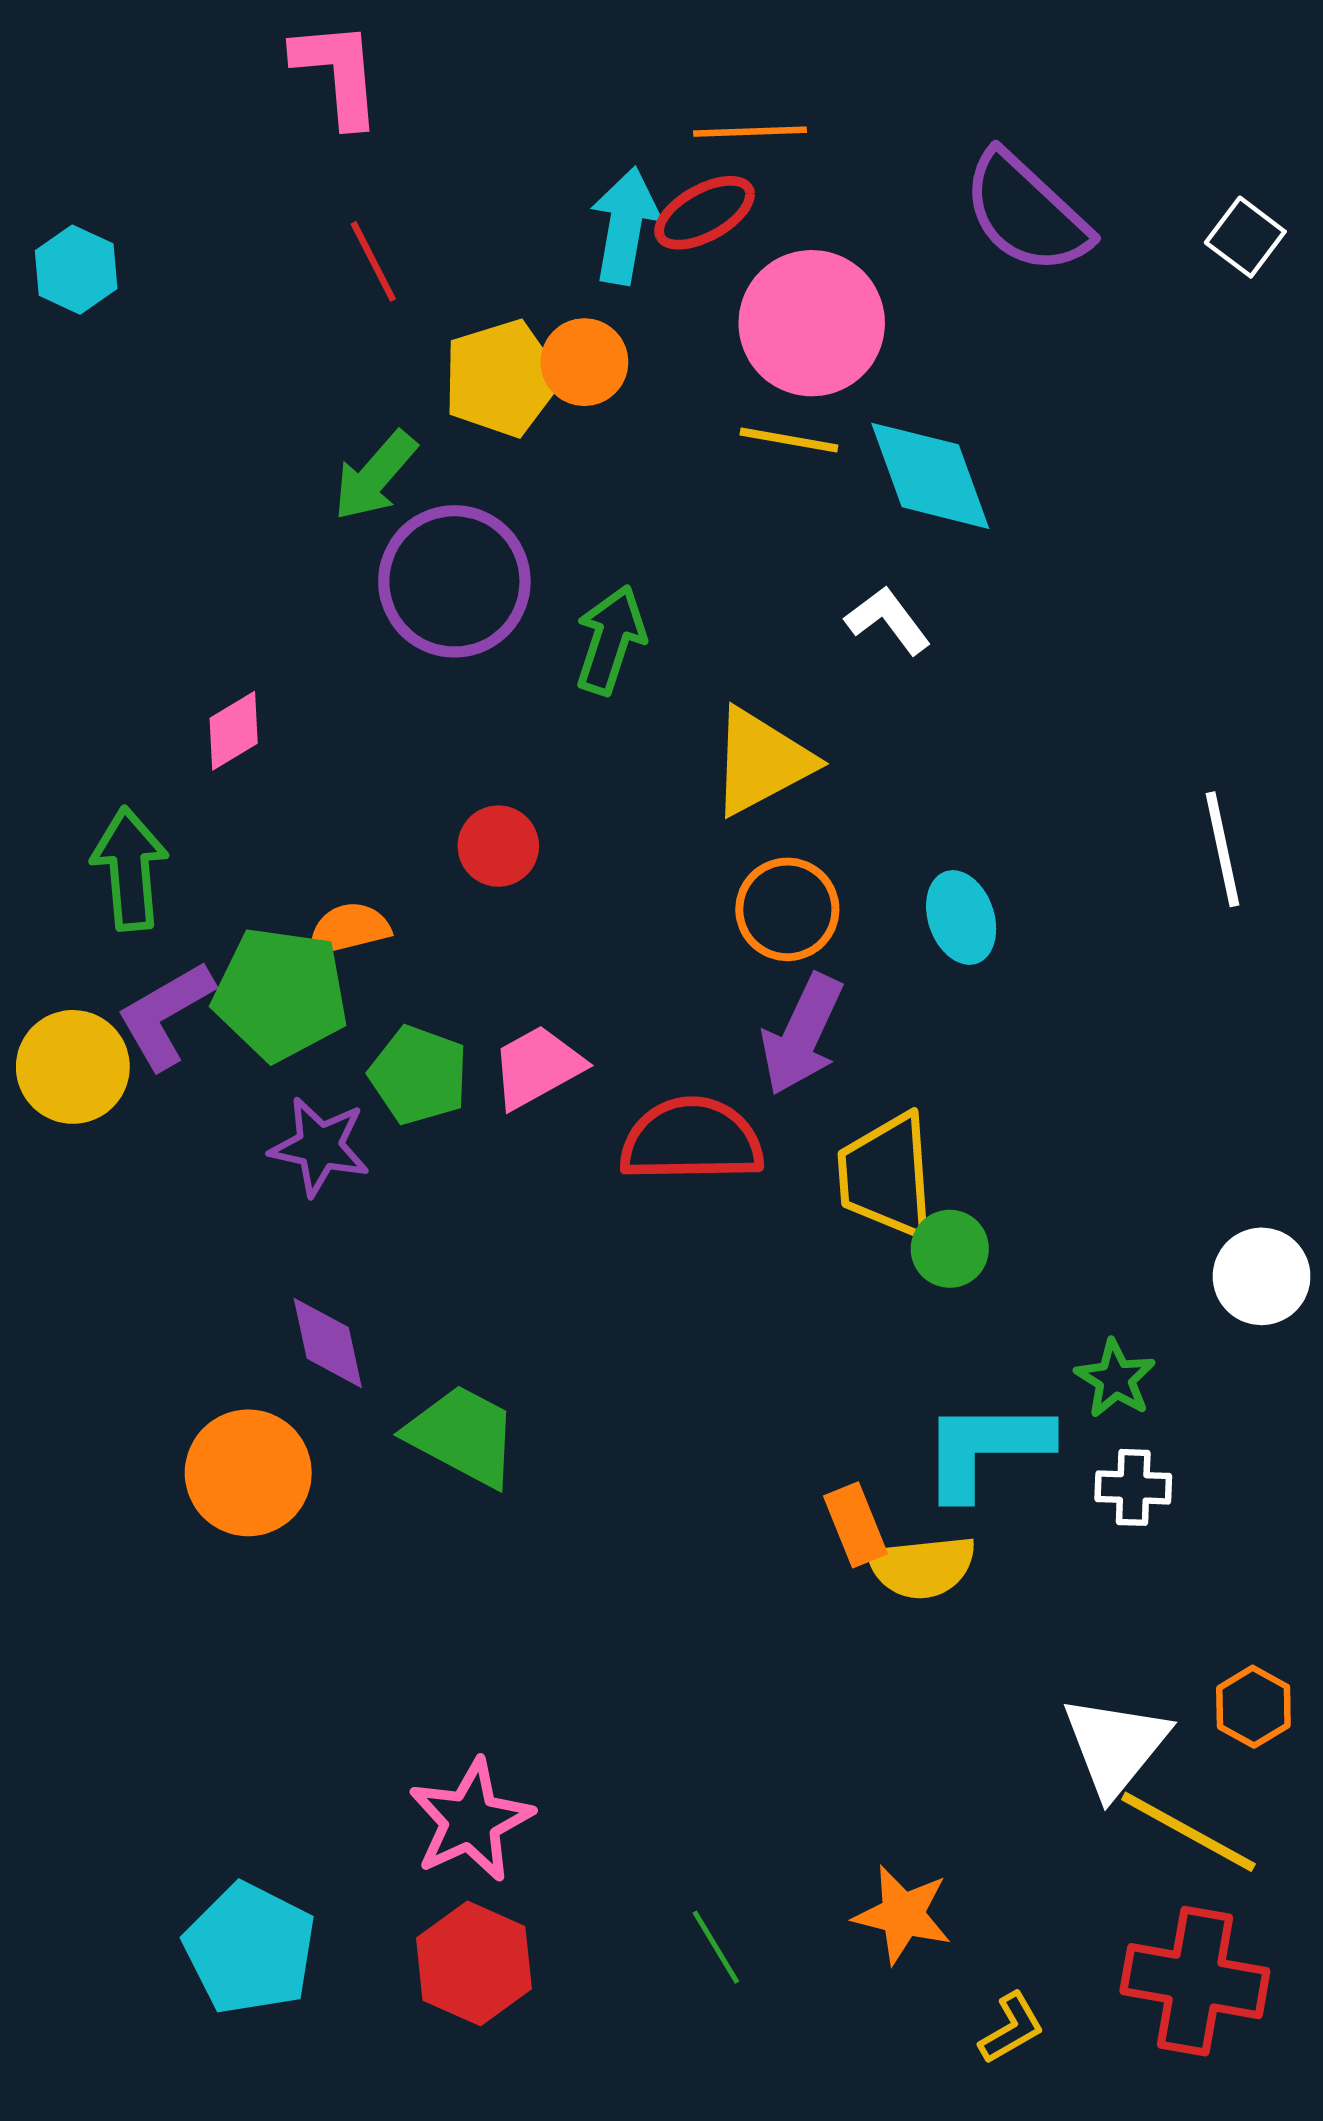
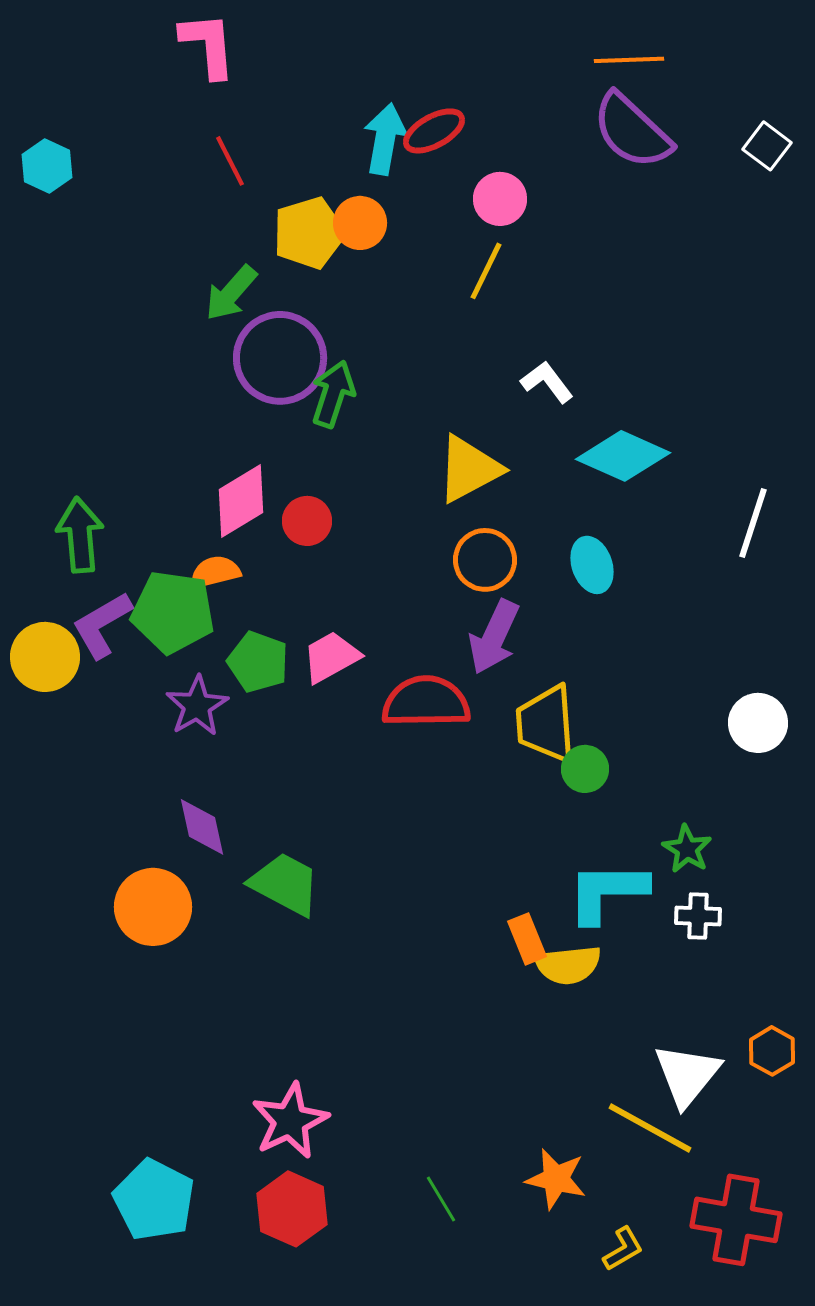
orange line: (750, 132) -> (629, 60), moved
pink circle: (812, 323) -> (500, 199), size x0.6
yellow line: (789, 440) -> (486, 271), turned -74
cyan diamond: (930, 476) -> (623, 456), moved, turned -46
green arrow: (610, 640) -> (333, 394), moved
pink diamond: (234, 731) -> (241, 501), moved, size x1.5
white line: (1223, 849) -> (753, 523), turned 30
purple star: (320, 1146) -> (197, 706), turned 30
white circle: (1262, 1276) -> (758, 723), moved
yellow line: (1188, 1832) -> (650, 1128), moved

